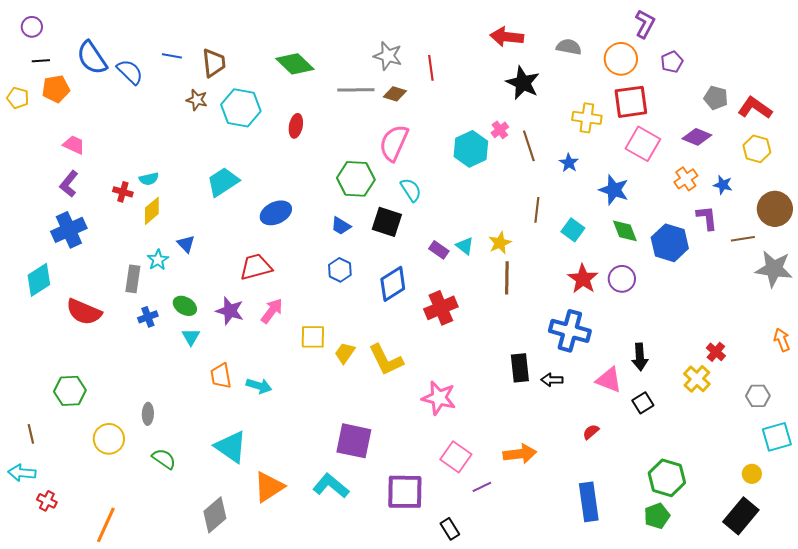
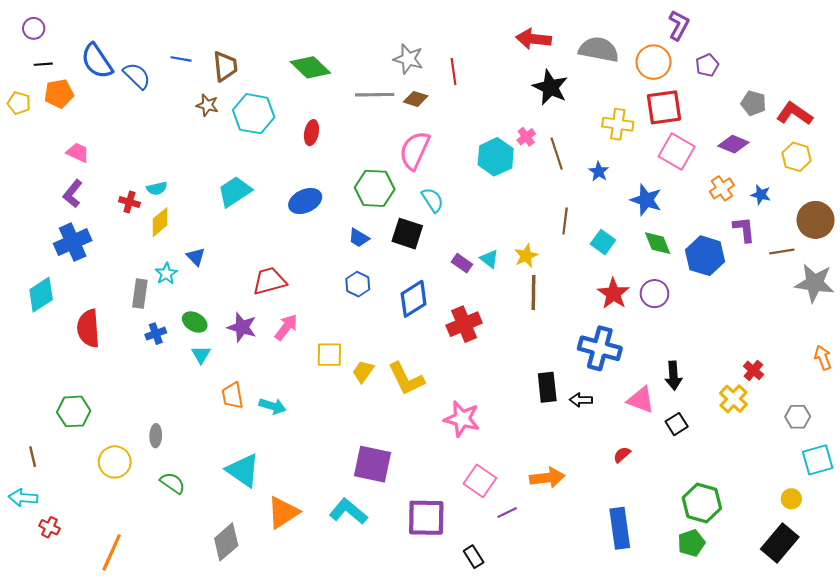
gray semicircle: (569, 47) -> (599, 49), size x1.5
blue ellipse: (276, 213) -> (305, 201), moved
red semicircle: (84, 312) -> (88, 328), turned 63

